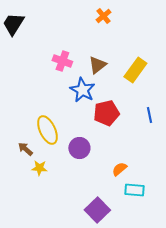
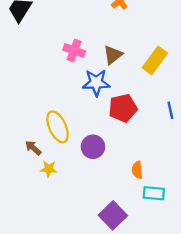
blue star: (82, 90) -> (96, 83), turned -30
orange semicircle: (119, 169) -> (137, 170), turned -56

